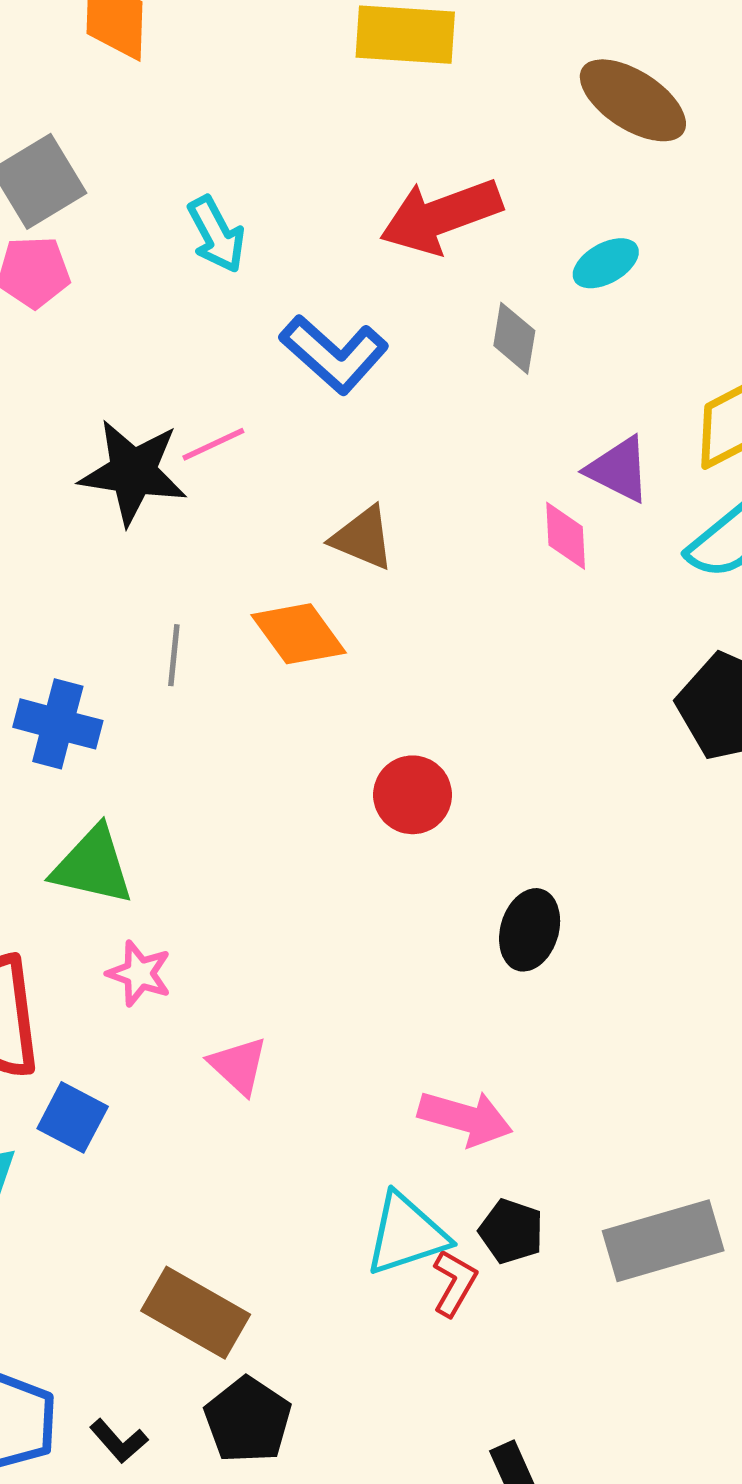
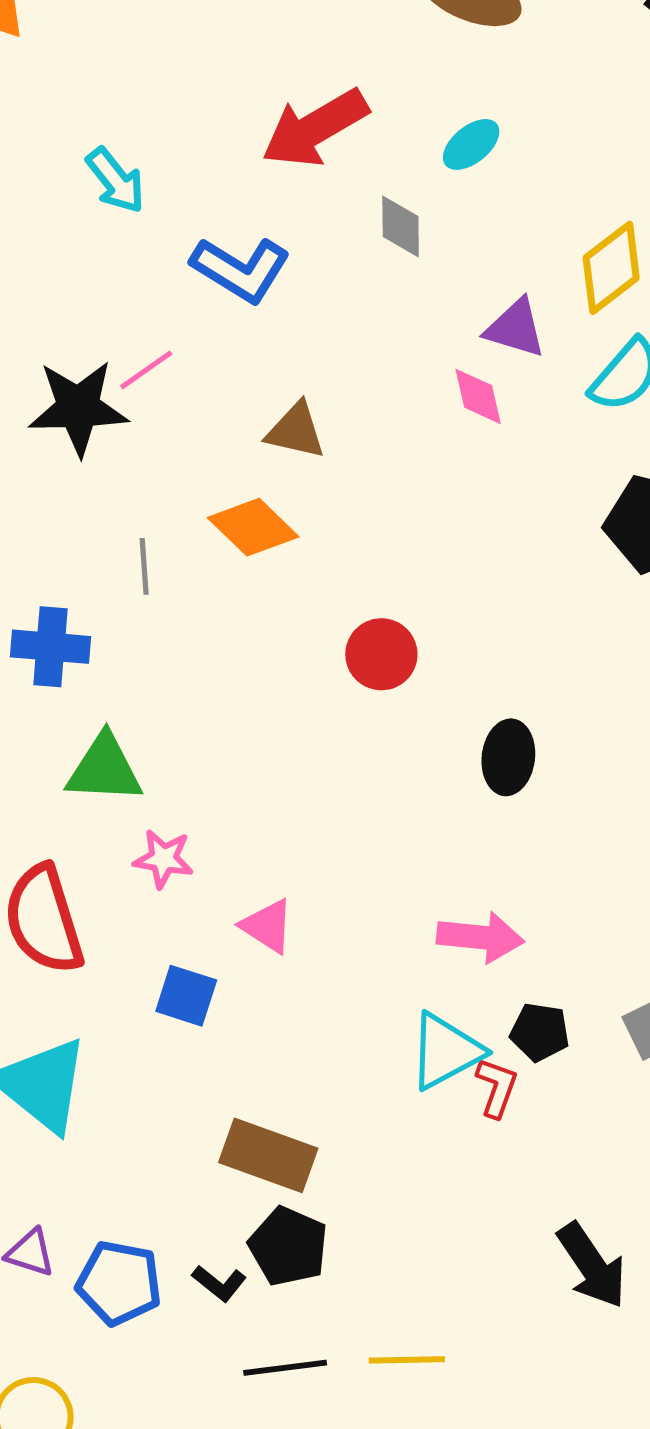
blue square: (73, 1117) -> (186, 996), moved
black pentagon: (248, 1420) -> (288, 1246), moved

